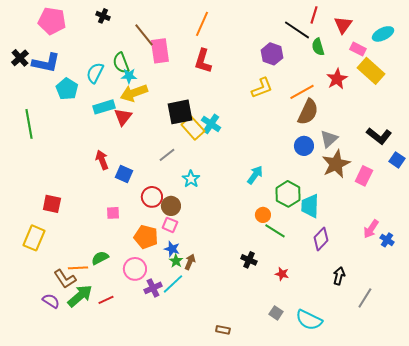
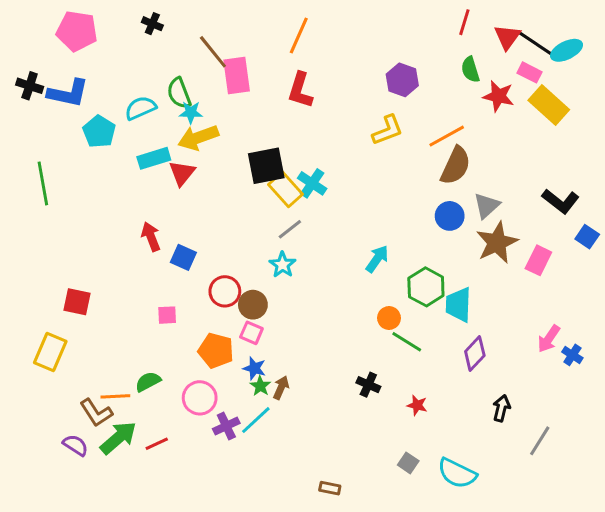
black line: (297, 30) -> (537, 44), moved
black cross: (20, 58) -> (30, 86), turned -30
cyan semicircle: (95, 73) -> (141, 108), turned 40
red star: (337, 79) -> (498, 96), moved, turned -30
gray line: (167, 155) -> (290, 229), moved

